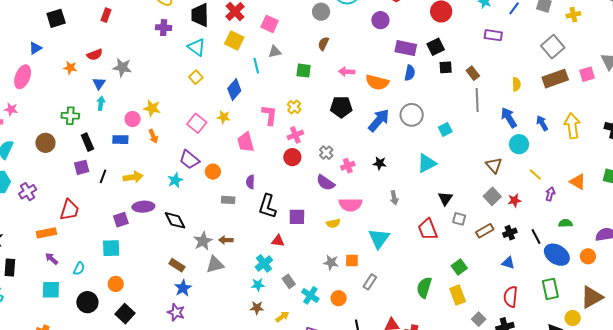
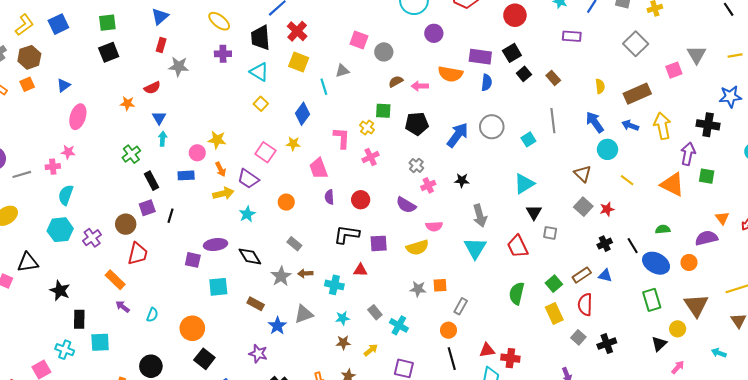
gray circle: (321, 12) -> (384, 52), moved
purple circle: (380, 20) -> (434, 33), moved
pink square: (270, 24) -> (359, 40), moved
brown semicircle: (323, 44) -> (396, 81), moved, turned 40
blue triangle: (35, 48) -> (64, 85), moved
gray star: (122, 67) -> (179, 66), moved
black square: (446, 67) -> (524, 74), turned -32
green square: (304, 71) -> (383, 111), moved
brown rectangle: (555, 79) -> (637, 94), moved
orange semicircle: (377, 82) -> (450, 74), moved
gray line: (477, 100) -> (553, 121), moved
green cross: (70, 116) -> (131, 154), turned -36
blue arrow: (542, 123) -> (630, 125), turned -35
brown circle: (45, 143) -> (126, 224), moved
gray cross: (326, 153) -> (416, 165), moved
red circle: (292, 157) -> (361, 200), moved
purple trapezoid: (189, 160) -> (248, 179), moved
cyan triangle: (427, 163) -> (524, 184), moved
yellow arrow: (133, 177) -> (223, 193), moved
purple semicircle: (250, 182) -> (329, 197), moved
orange triangle: (578, 182) -> (672, 184), size x1.4
purple arrow: (550, 194) -> (688, 154), moved, size x1.5
gray arrow: (394, 198) -> (480, 216), size x1.5
gray rectangle: (228, 200) -> (294, 244), moved, turned 40
pink semicircle: (350, 205) -> (434, 226), size x0.7
black L-shape: (267, 206) -> (347, 234), turned 85
purple square: (121, 220) -> (193, 260), turned 35
yellow semicircle: (333, 223) -> (417, 247), size x1.5
brown rectangle: (485, 231) -> (582, 275), moved
orange rectangle: (46, 233) -> (115, 280), turned 60
cyan triangle: (379, 238) -> (475, 248), moved
cyan square: (111, 248) -> (218, 287), moved
cyan cross: (264, 263) -> (334, 285), moved, turned -36
gray triangle: (215, 265) -> (304, 314), moved
orange circle: (116, 284) -> (192, 328), size x1.5
green semicircle: (424, 287) -> (517, 293), moved
blue star: (183, 288) -> (277, 326), moved
cyan square: (51, 290) -> (100, 342), moved
red semicircle: (511, 297) -> (585, 305), moved
brown triangle: (592, 297) -> (696, 305), turned -30
orange circle: (339, 298) -> (448, 330), moved
black circle: (87, 302) -> (151, 366), moved

